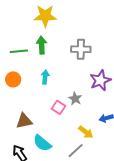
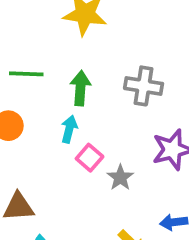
green arrow: (42, 45) -> (80, 88), moved
pink square: (59, 107) -> (90, 158), moved

